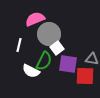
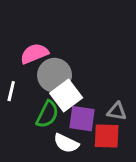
white square: (57, 48) -> (66, 95), size x1.5
white semicircle: (31, 71) -> (66, 143), moved

